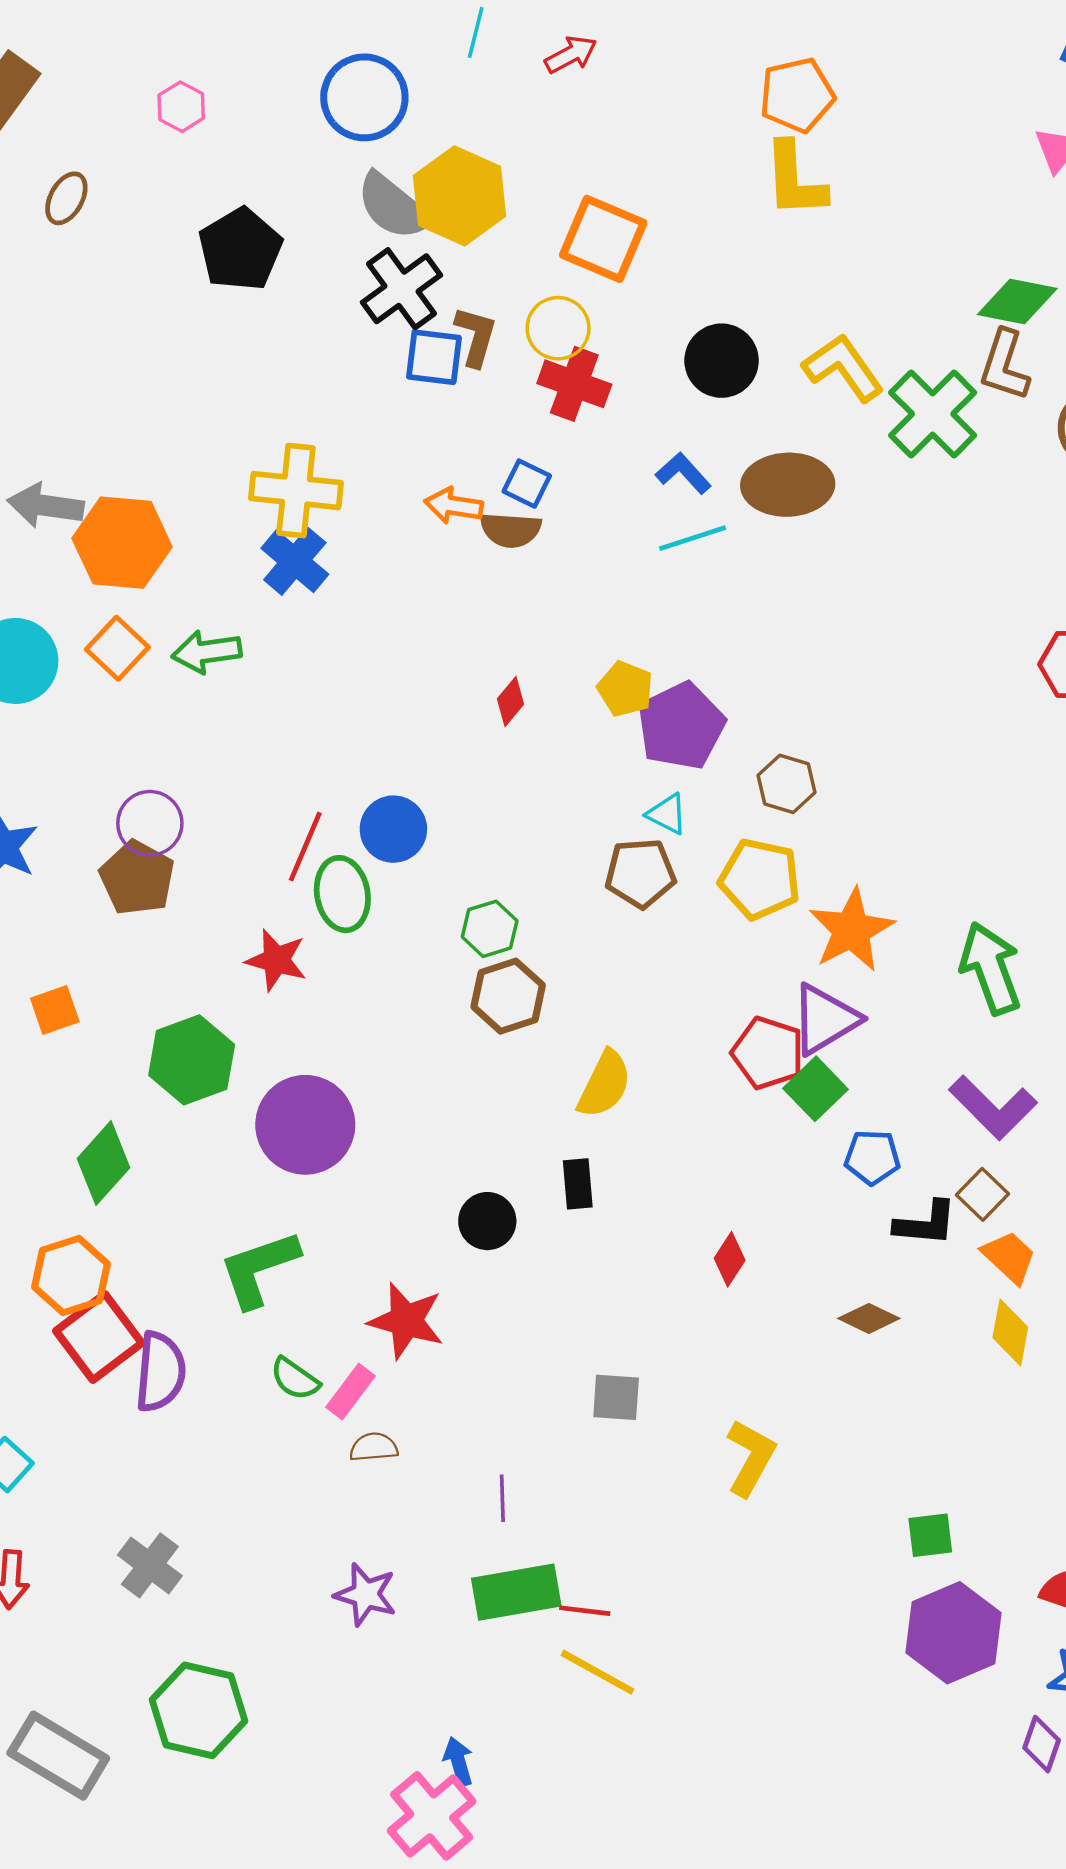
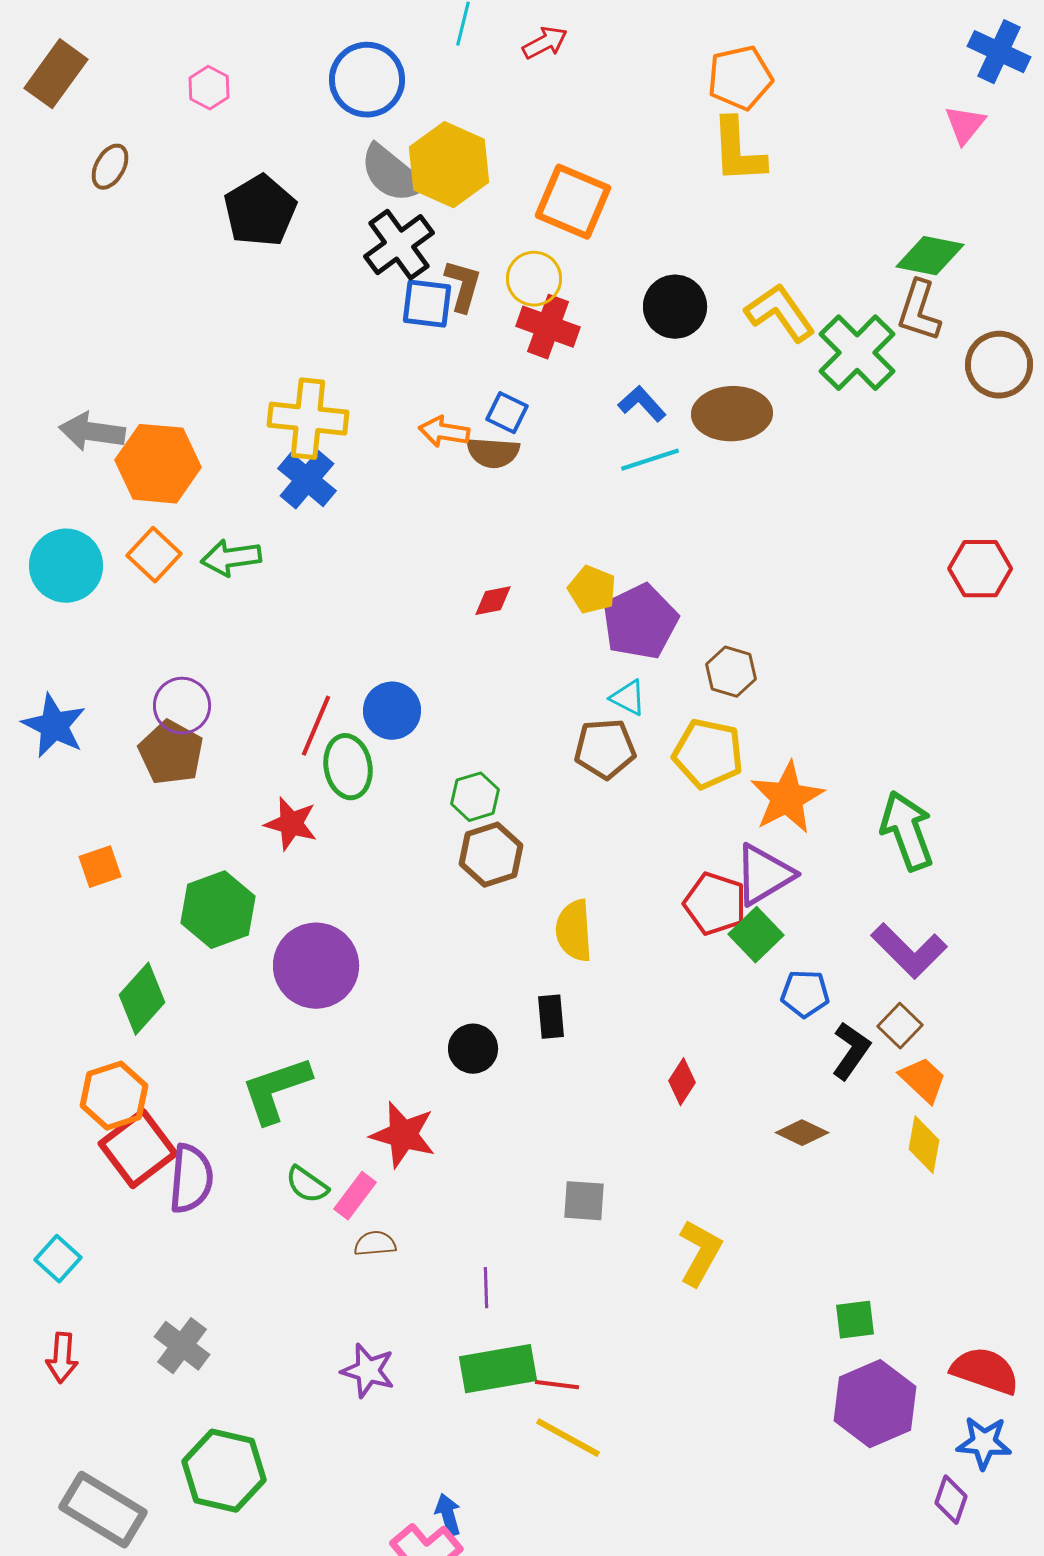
red diamond: (511, 702) -> (493, 601), turned 39
yellow semicircle: (604, 1084) -> (574, 931), turned 150
black L-shape: (926, 1223) -> (851, 1051), turned -60

